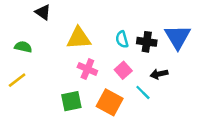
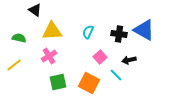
blue triangle: (178, 37) -> (144, 30), turned -30
yellow triangle: (79, 38) -> (52, 31), moved
cyan semicircle: (122, 39) -> (88, 32), moved, turned 40
pink cross: (87, 69) -> (49, 56), moved, turned 35

